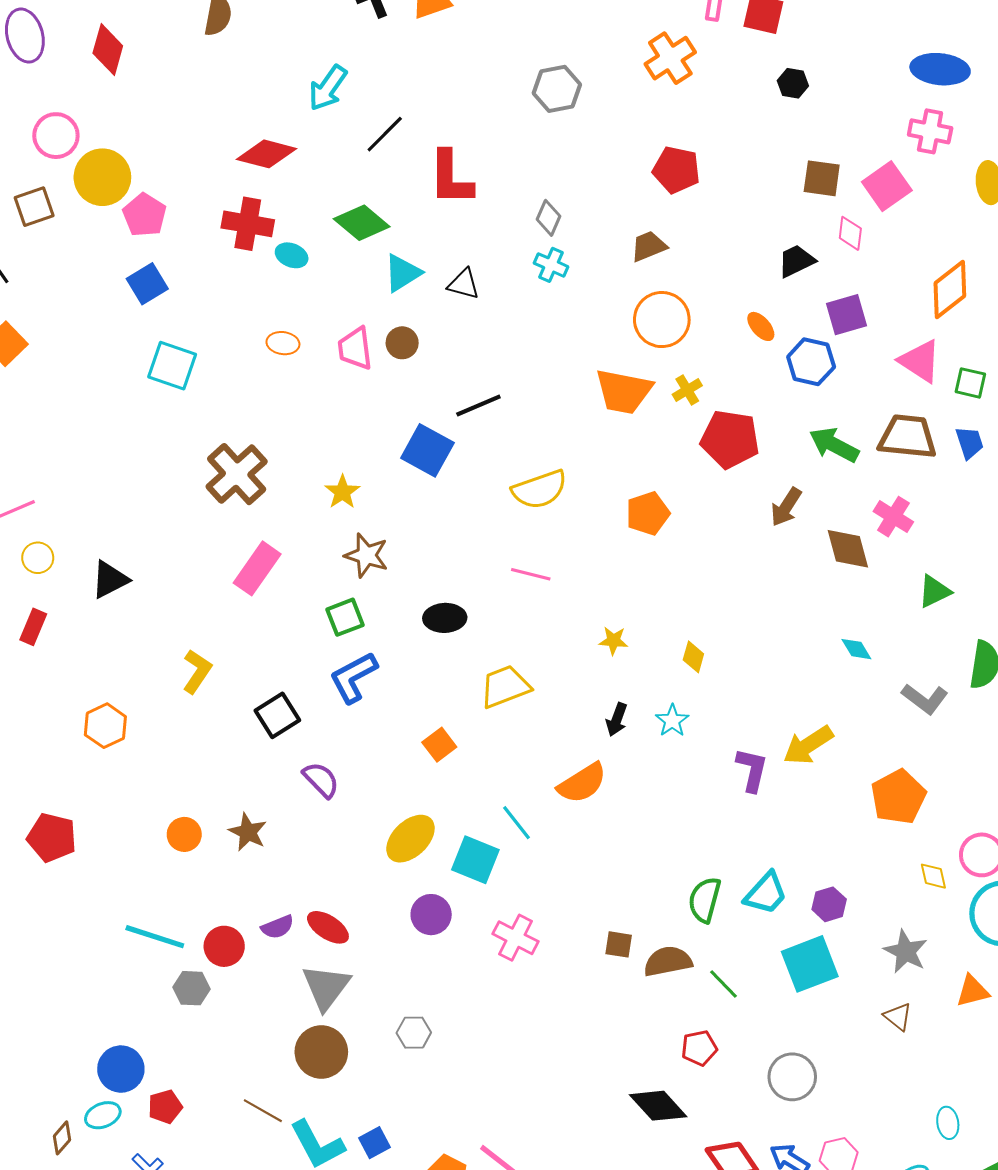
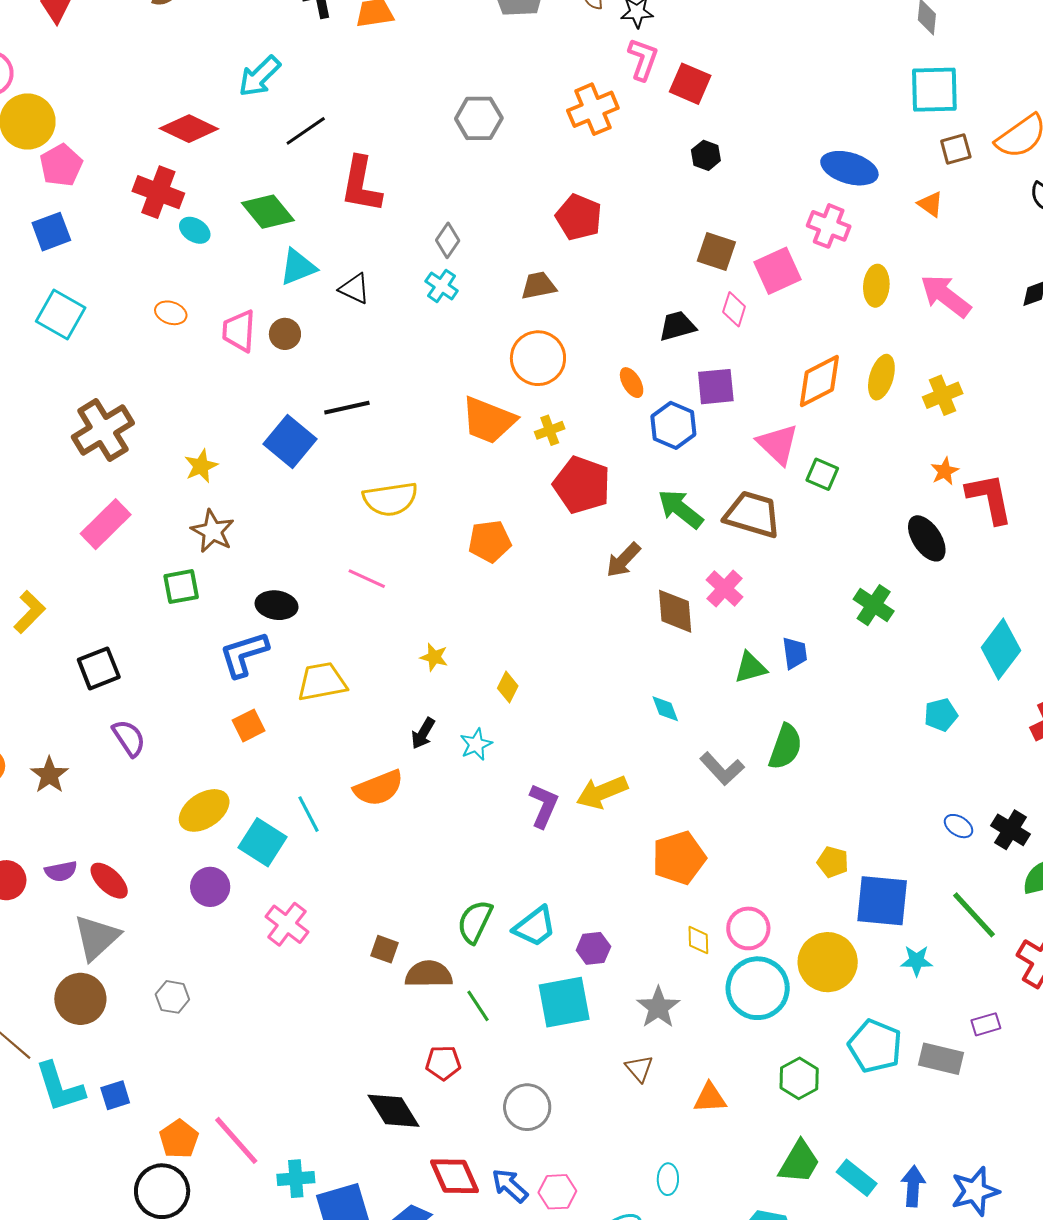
blue trapezoid: (970, 443) -> (795, 653), moved
blue L-shape: (353, 677) -> (244, 654), moved
orange triangle: (973, 991) -> (710, 1098), moved

